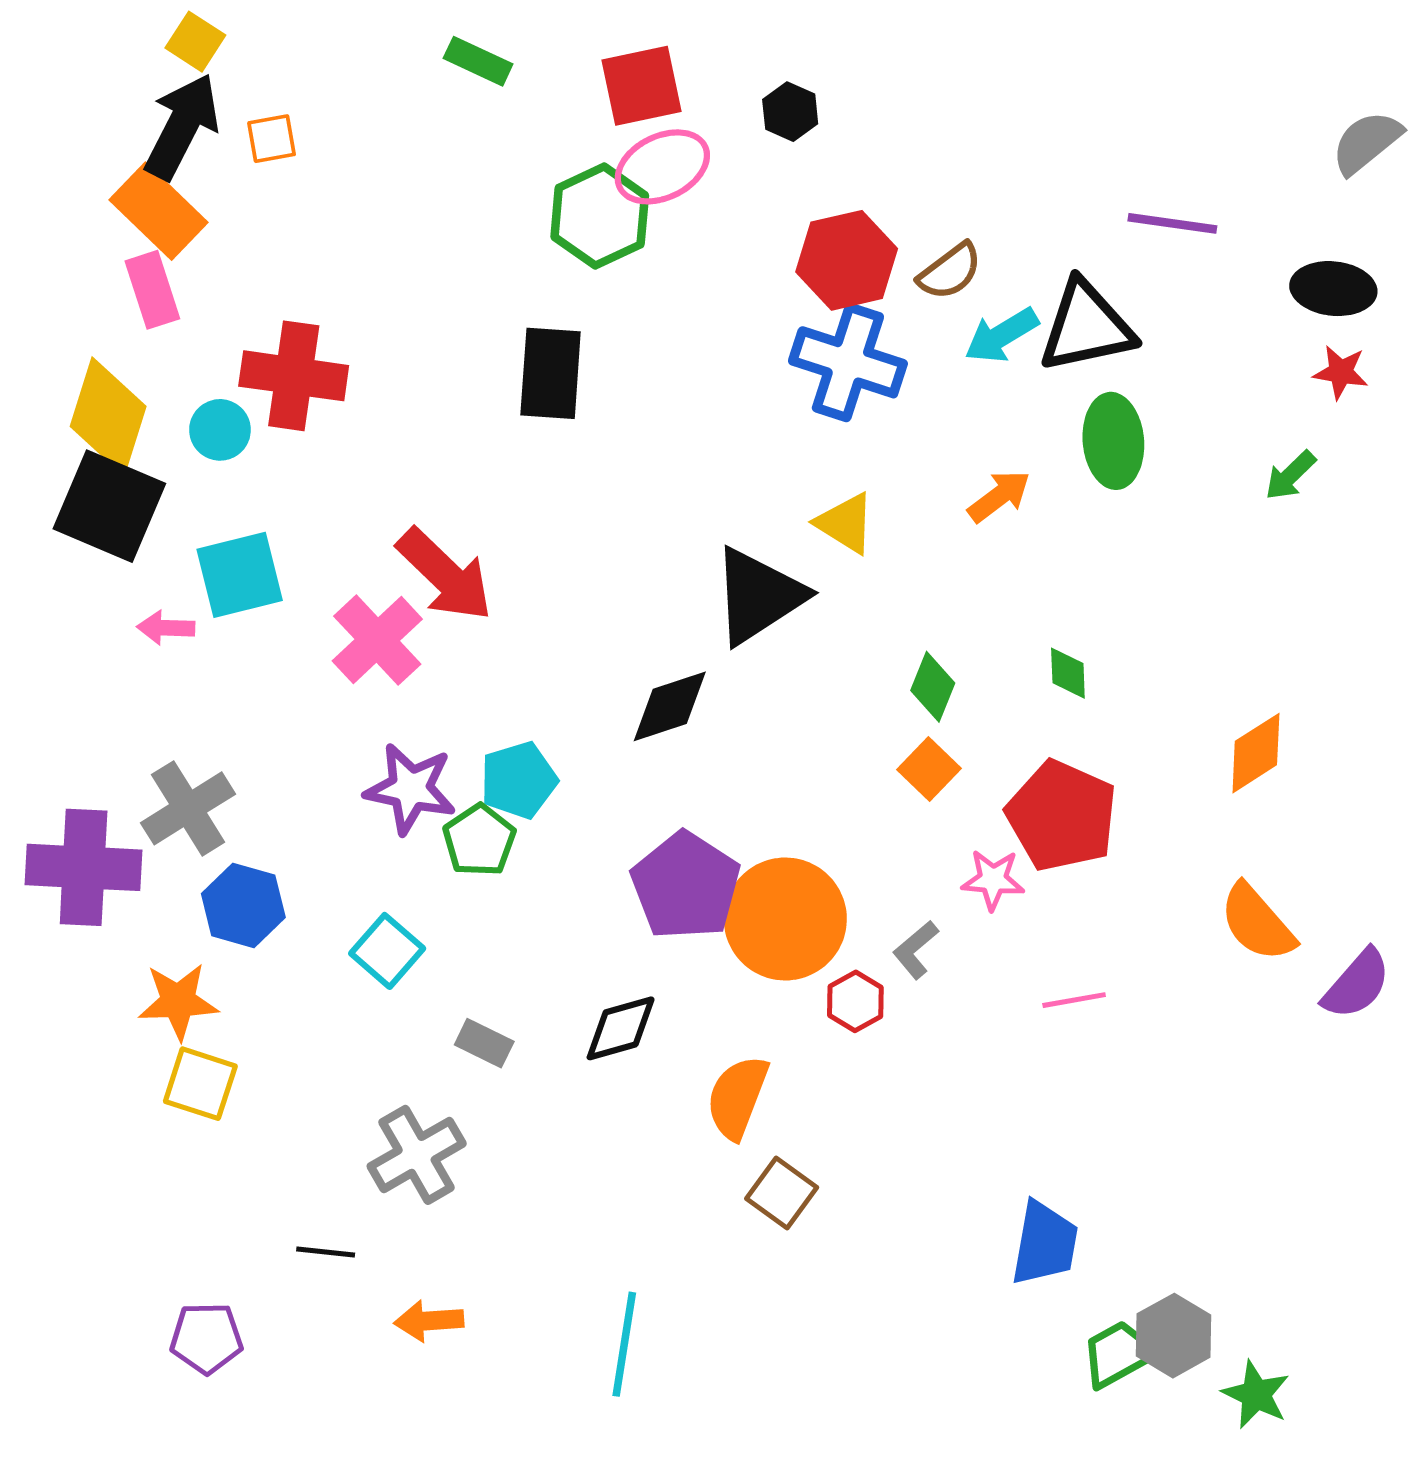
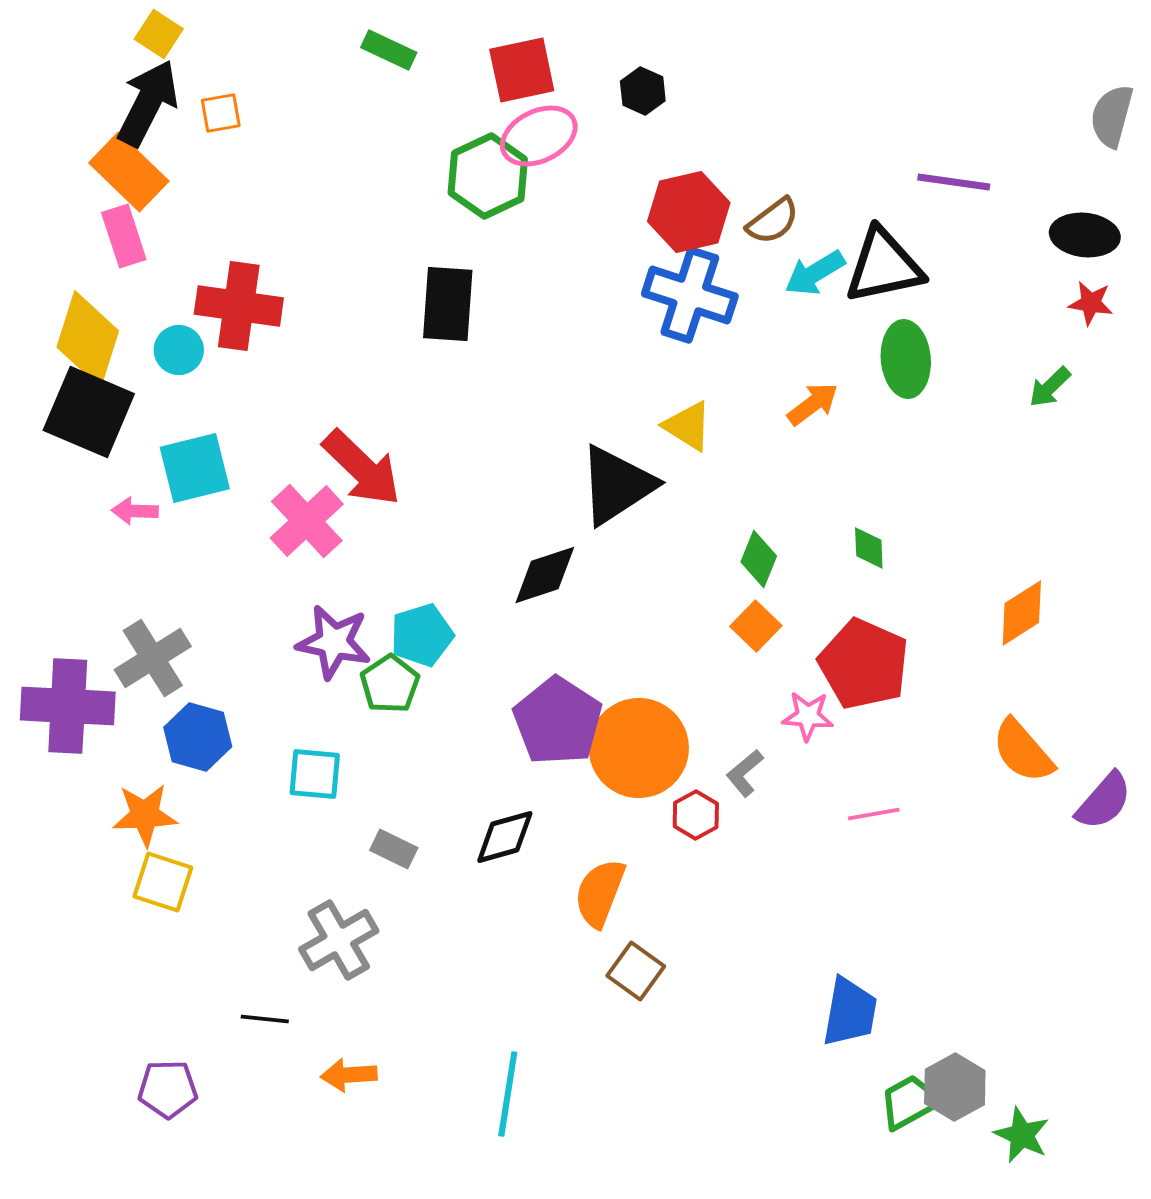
gray semicircle: (1367, 142) -> (1112, 116), turned -36
cyan square: (387, 951) -> (315, 774), turned -36

